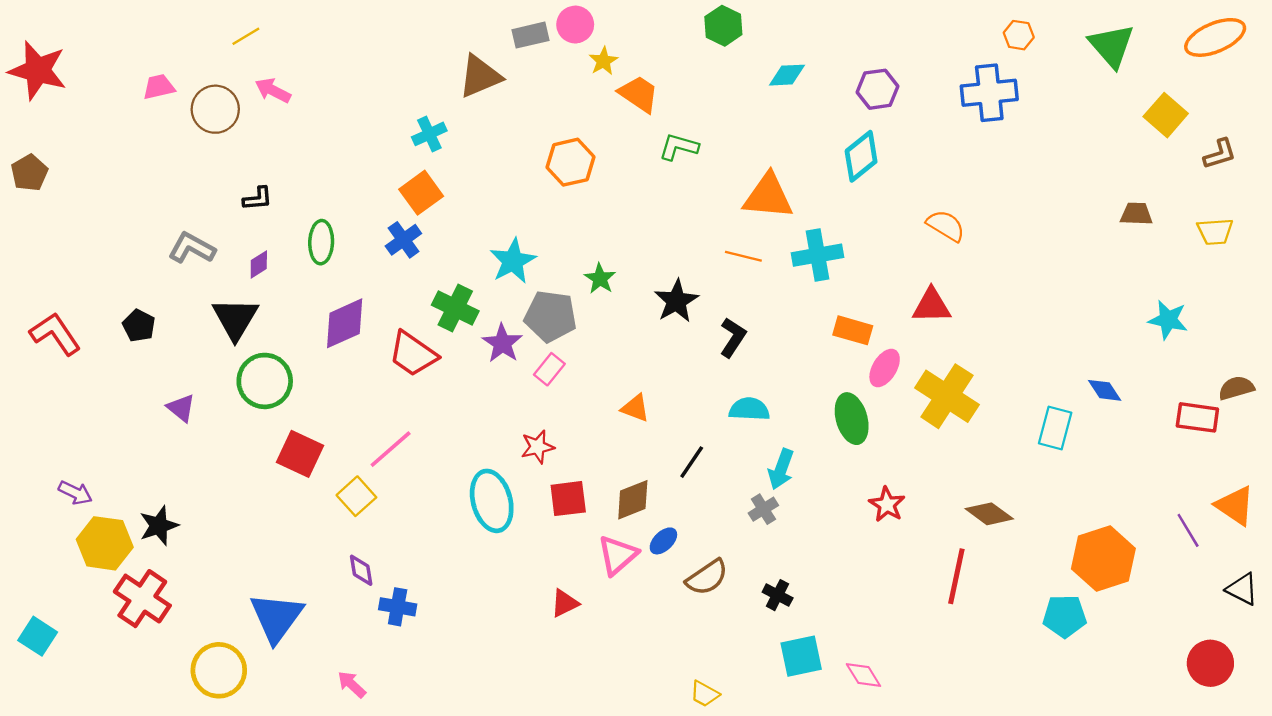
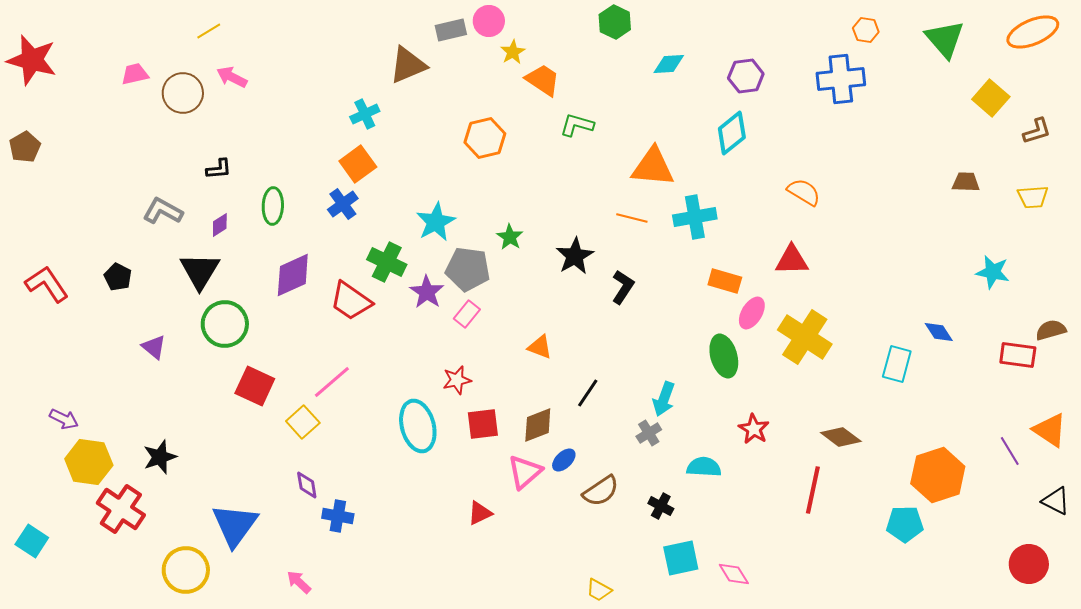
cyan semicircle: (749, 409) -> (704, 467), moved
black star: (159, 526) -> (160, 457), moved

